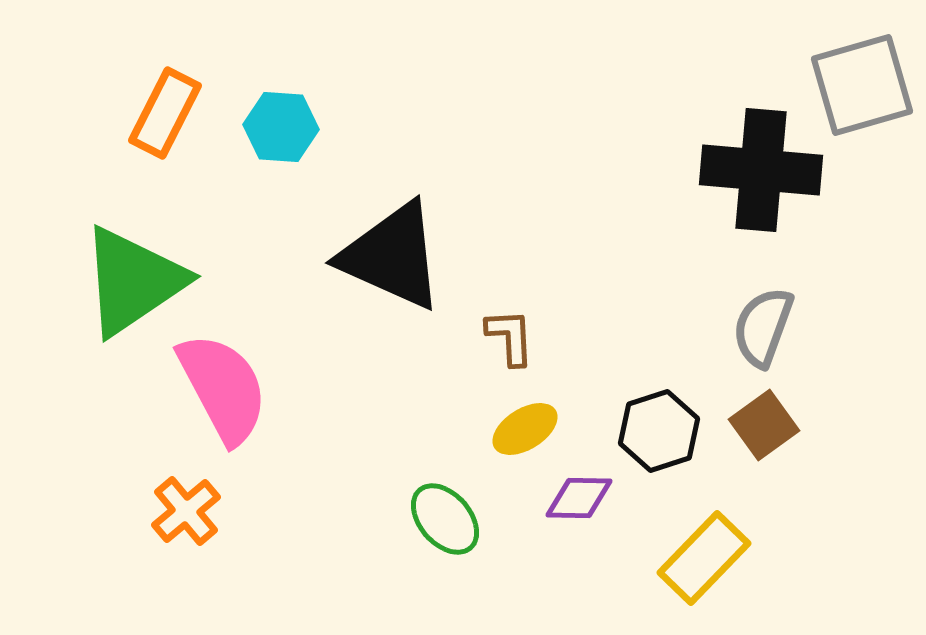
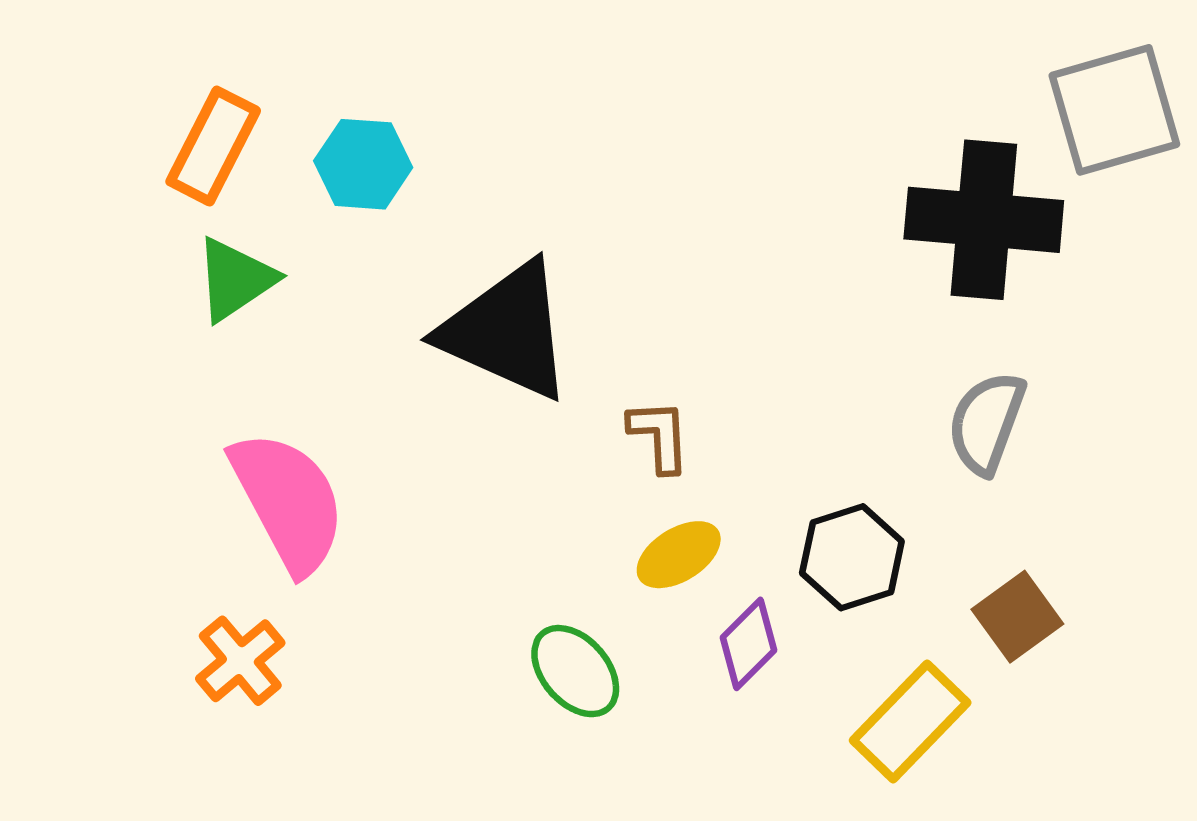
green triangle: (133, 281) -> (235, 279), moved, size x0.6
brown square: (764, 425) -> (1017, 617), moved
purple diamond: (579, 498) -> (748, 644), turned -46

